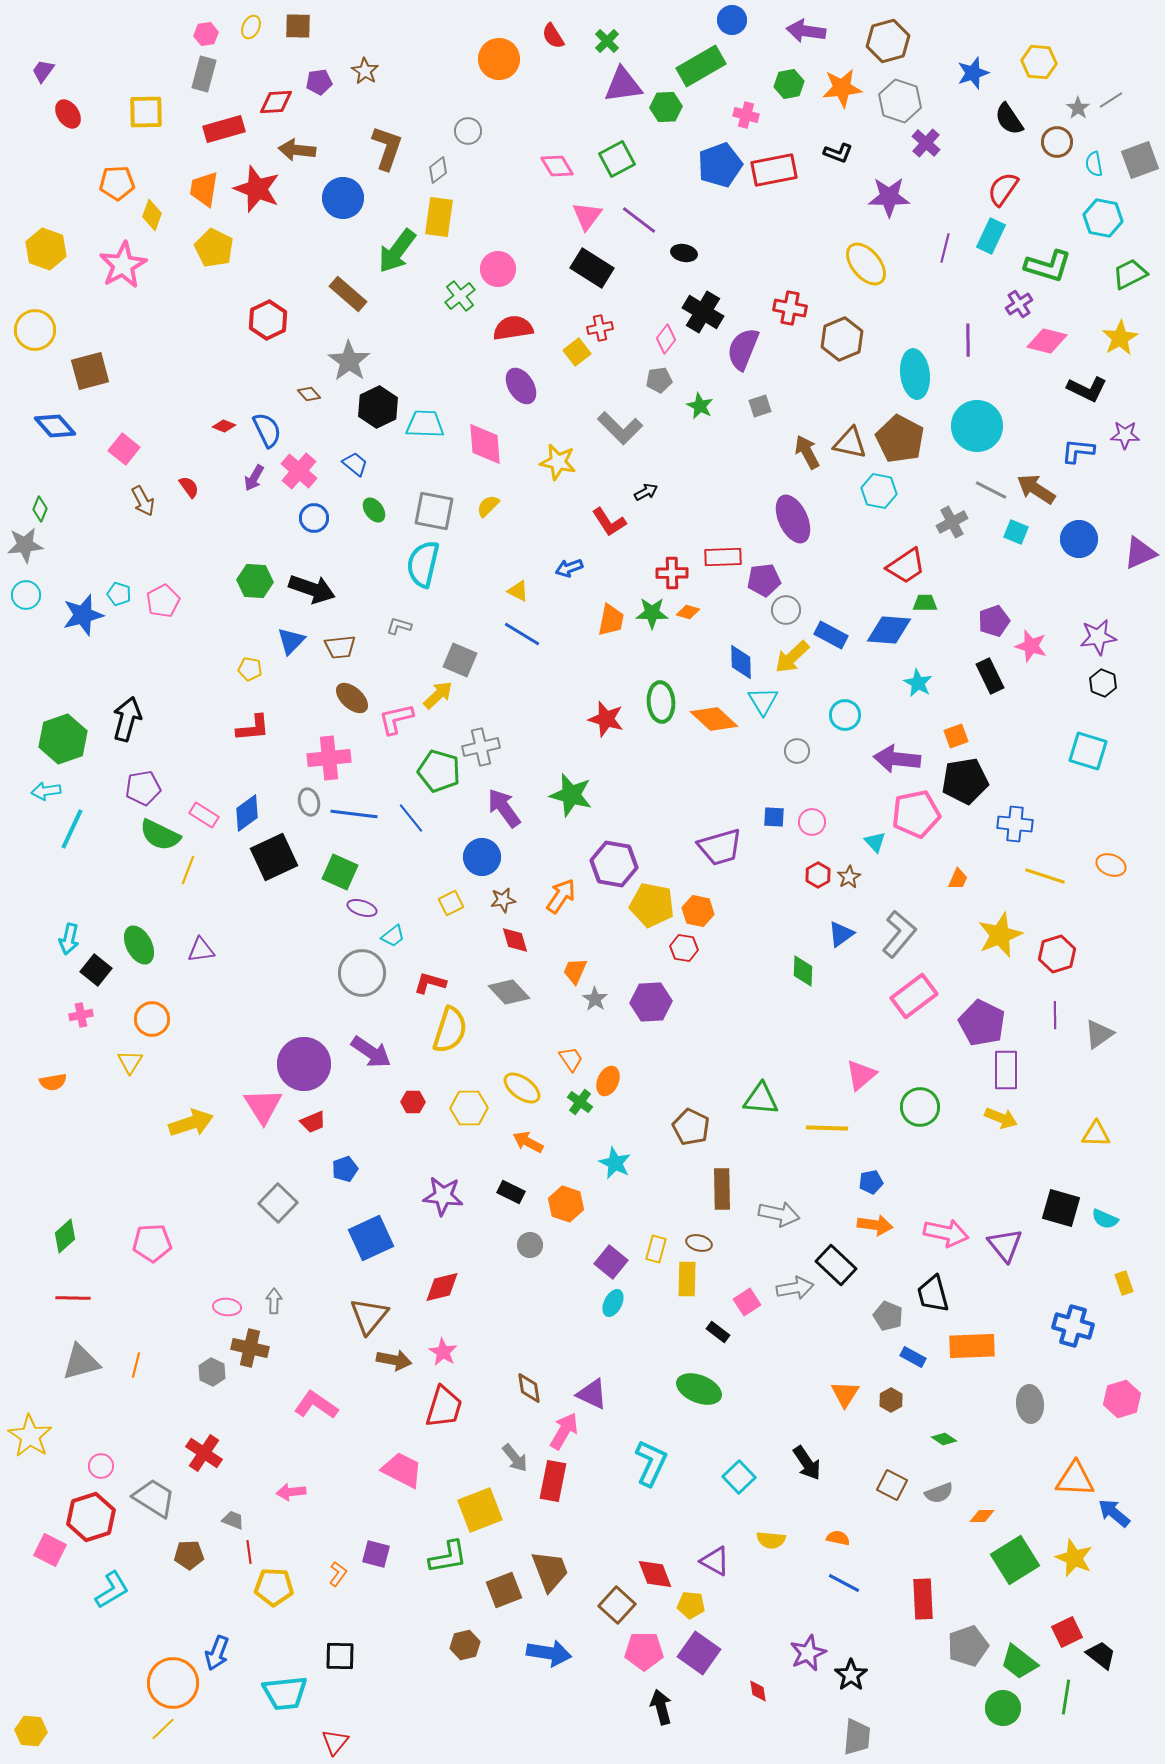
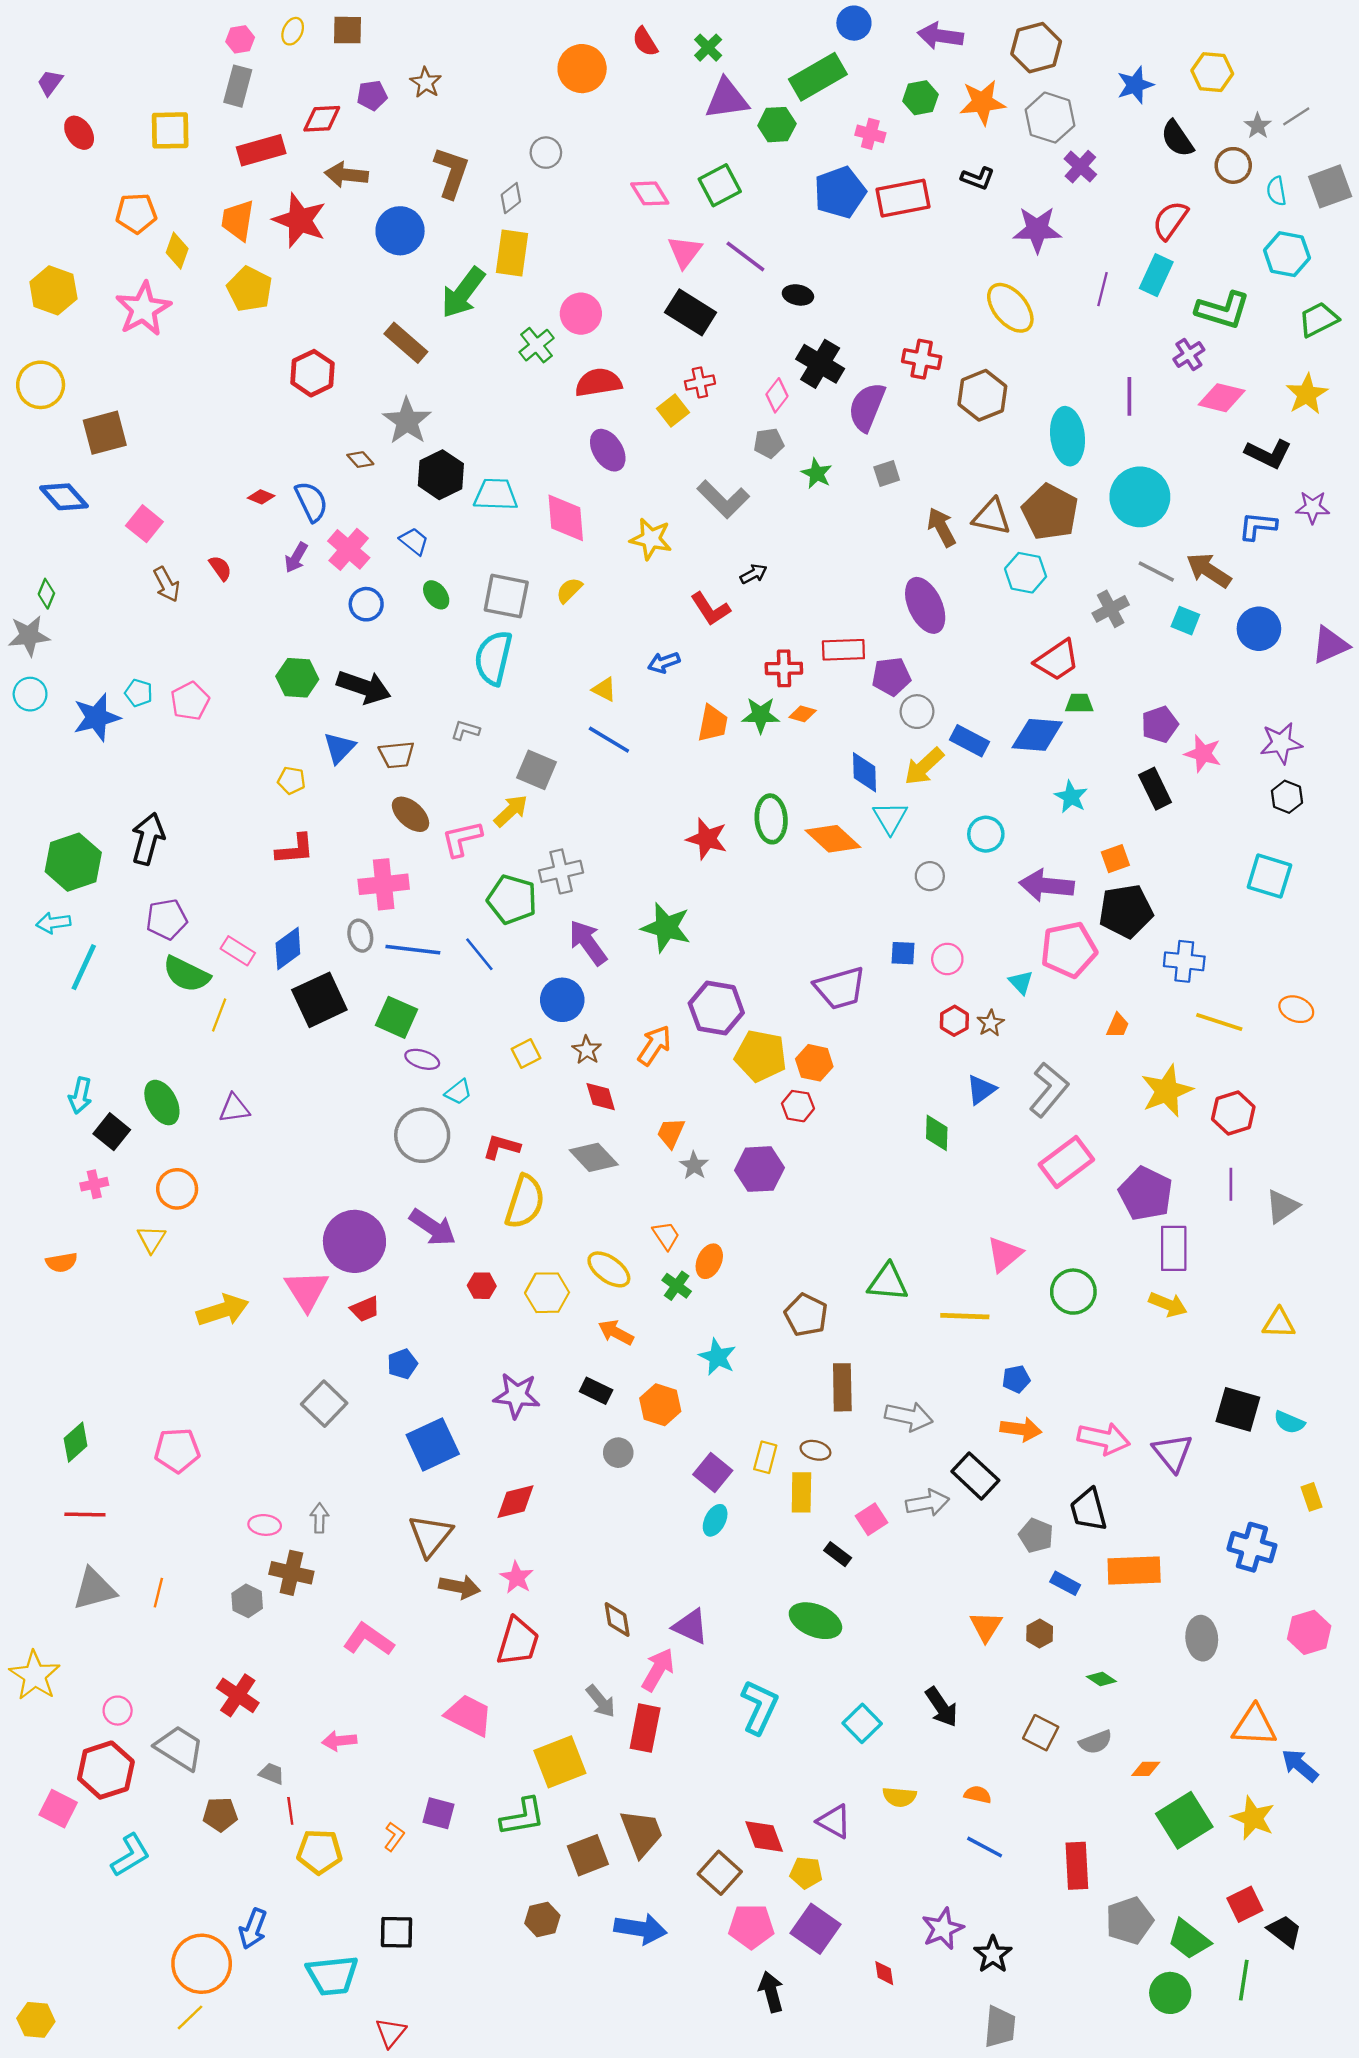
brown star: (503, 900) -> (587, 1050), turned -30

